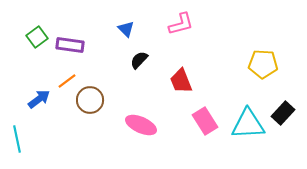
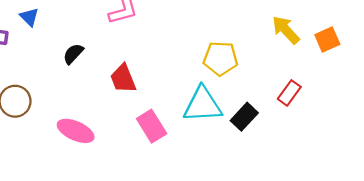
blue triangle: (126, 29) -> (29, 17), moved
cyan triangle: (248, 124) -> (203, 105), moved

